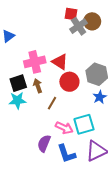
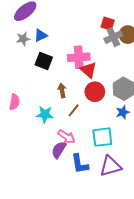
pink cross: (35, 62) -> (79, 57), moved
black square: (18, 83) -> (44, 61), moved, turned 30
cyan star: (17, 100) -> (45, 114), moved
pink arrow: (64, 128) -> (66, 137), moved

